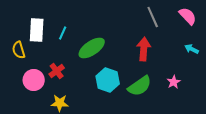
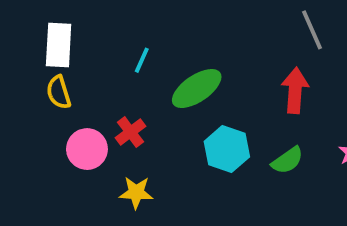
white rectangle: (37, 30) -> (59, 45), moved
green semicircle: (140, 86) -> (287, 160), size x0.7

